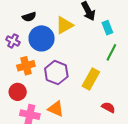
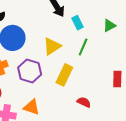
yellow triangle: (64, 25) -> (52, 46), moved

